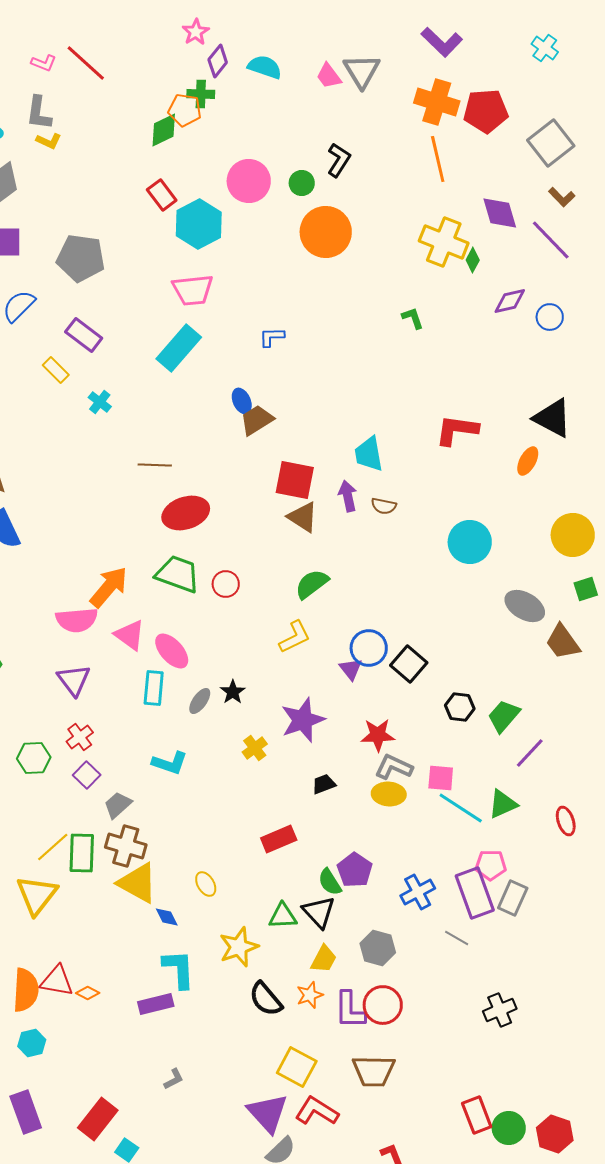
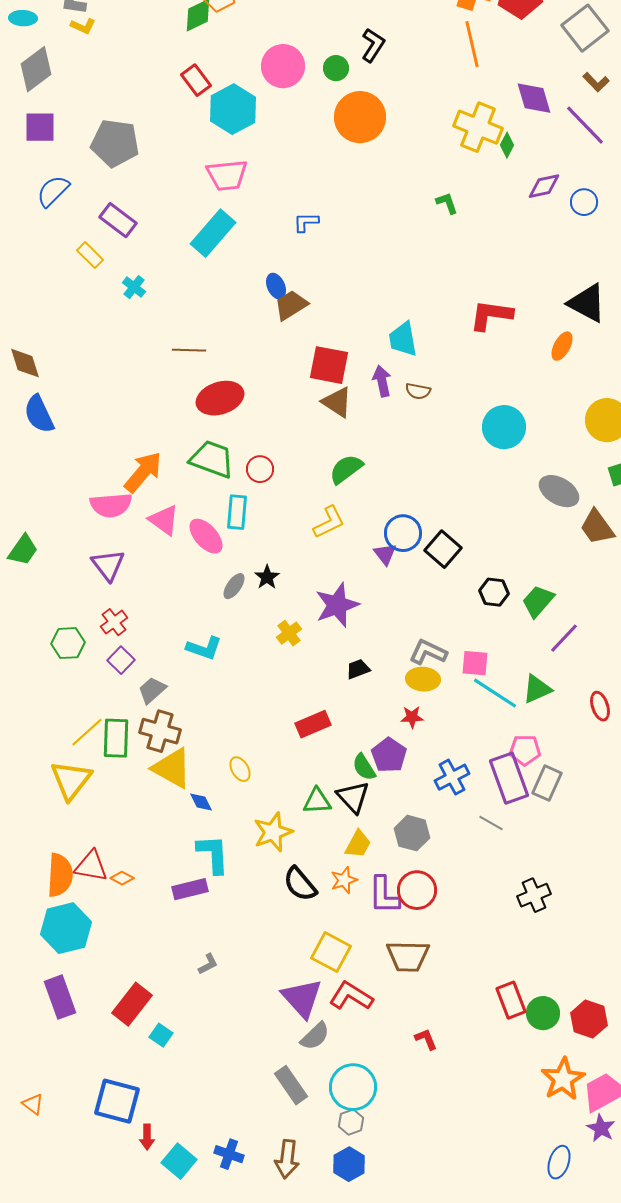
cyan rectangle: (154, 688) -> (237, 512), moved
red star: (378, 735) -> (412, 717), moved, size x0.7
cyan hexagon: (32, 1043) -> (66, 928), size x1.8

